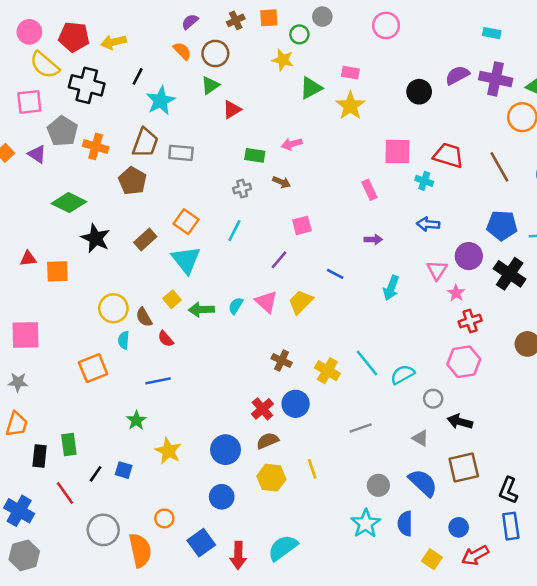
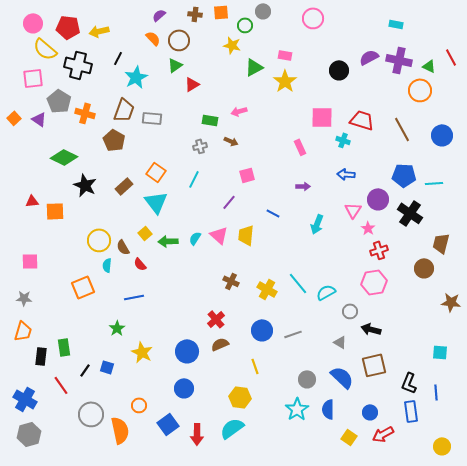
brown cross: (236, 20) -> (195, 14), turned 32
yellow trapezoid: (301, 302) -> (246, 235), turned -40
pink square: (26, 335) -> (30, 261), size x0.7
blue circle: (296, 404) -> (262, 330), moved
yellow hexagon: (271, 478) -> (240, 397), moved

